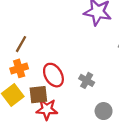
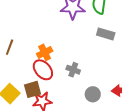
orange cross: (19, 68) -> (45, 52), moved

